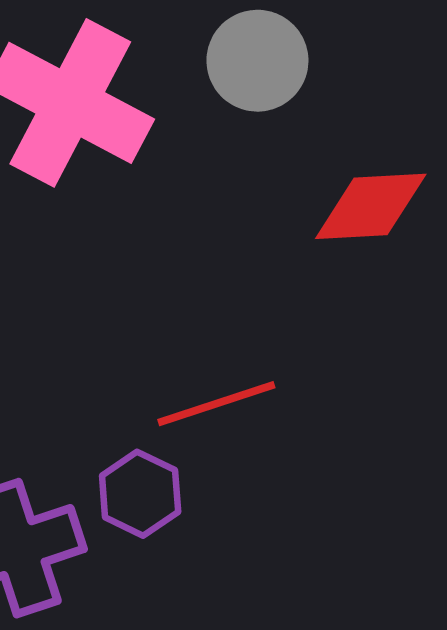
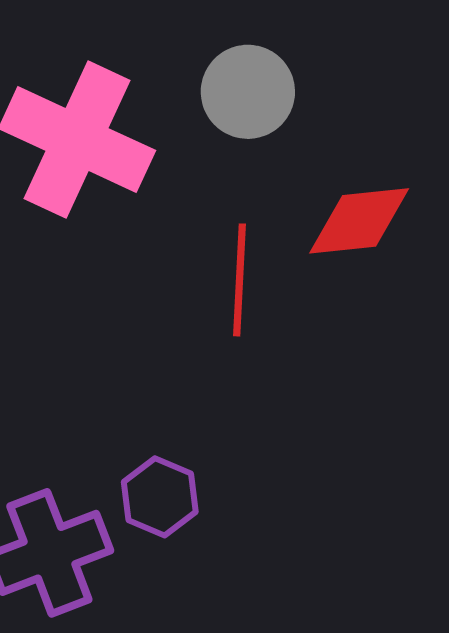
red line: (216, 404) -> (239, 280), moved, turned -66

